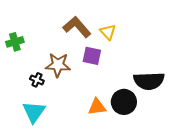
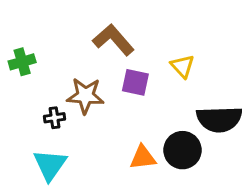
yellow triangle: (108, 32) -> (182, 66), moved
black cross: (37, 80) -> (54, 118), turned -32

